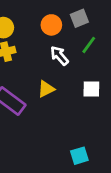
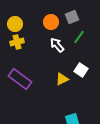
yellow triangle: (46, 89) -> (62, 79), moved
white square: (91, 89) -> (81, 70), turned 32

